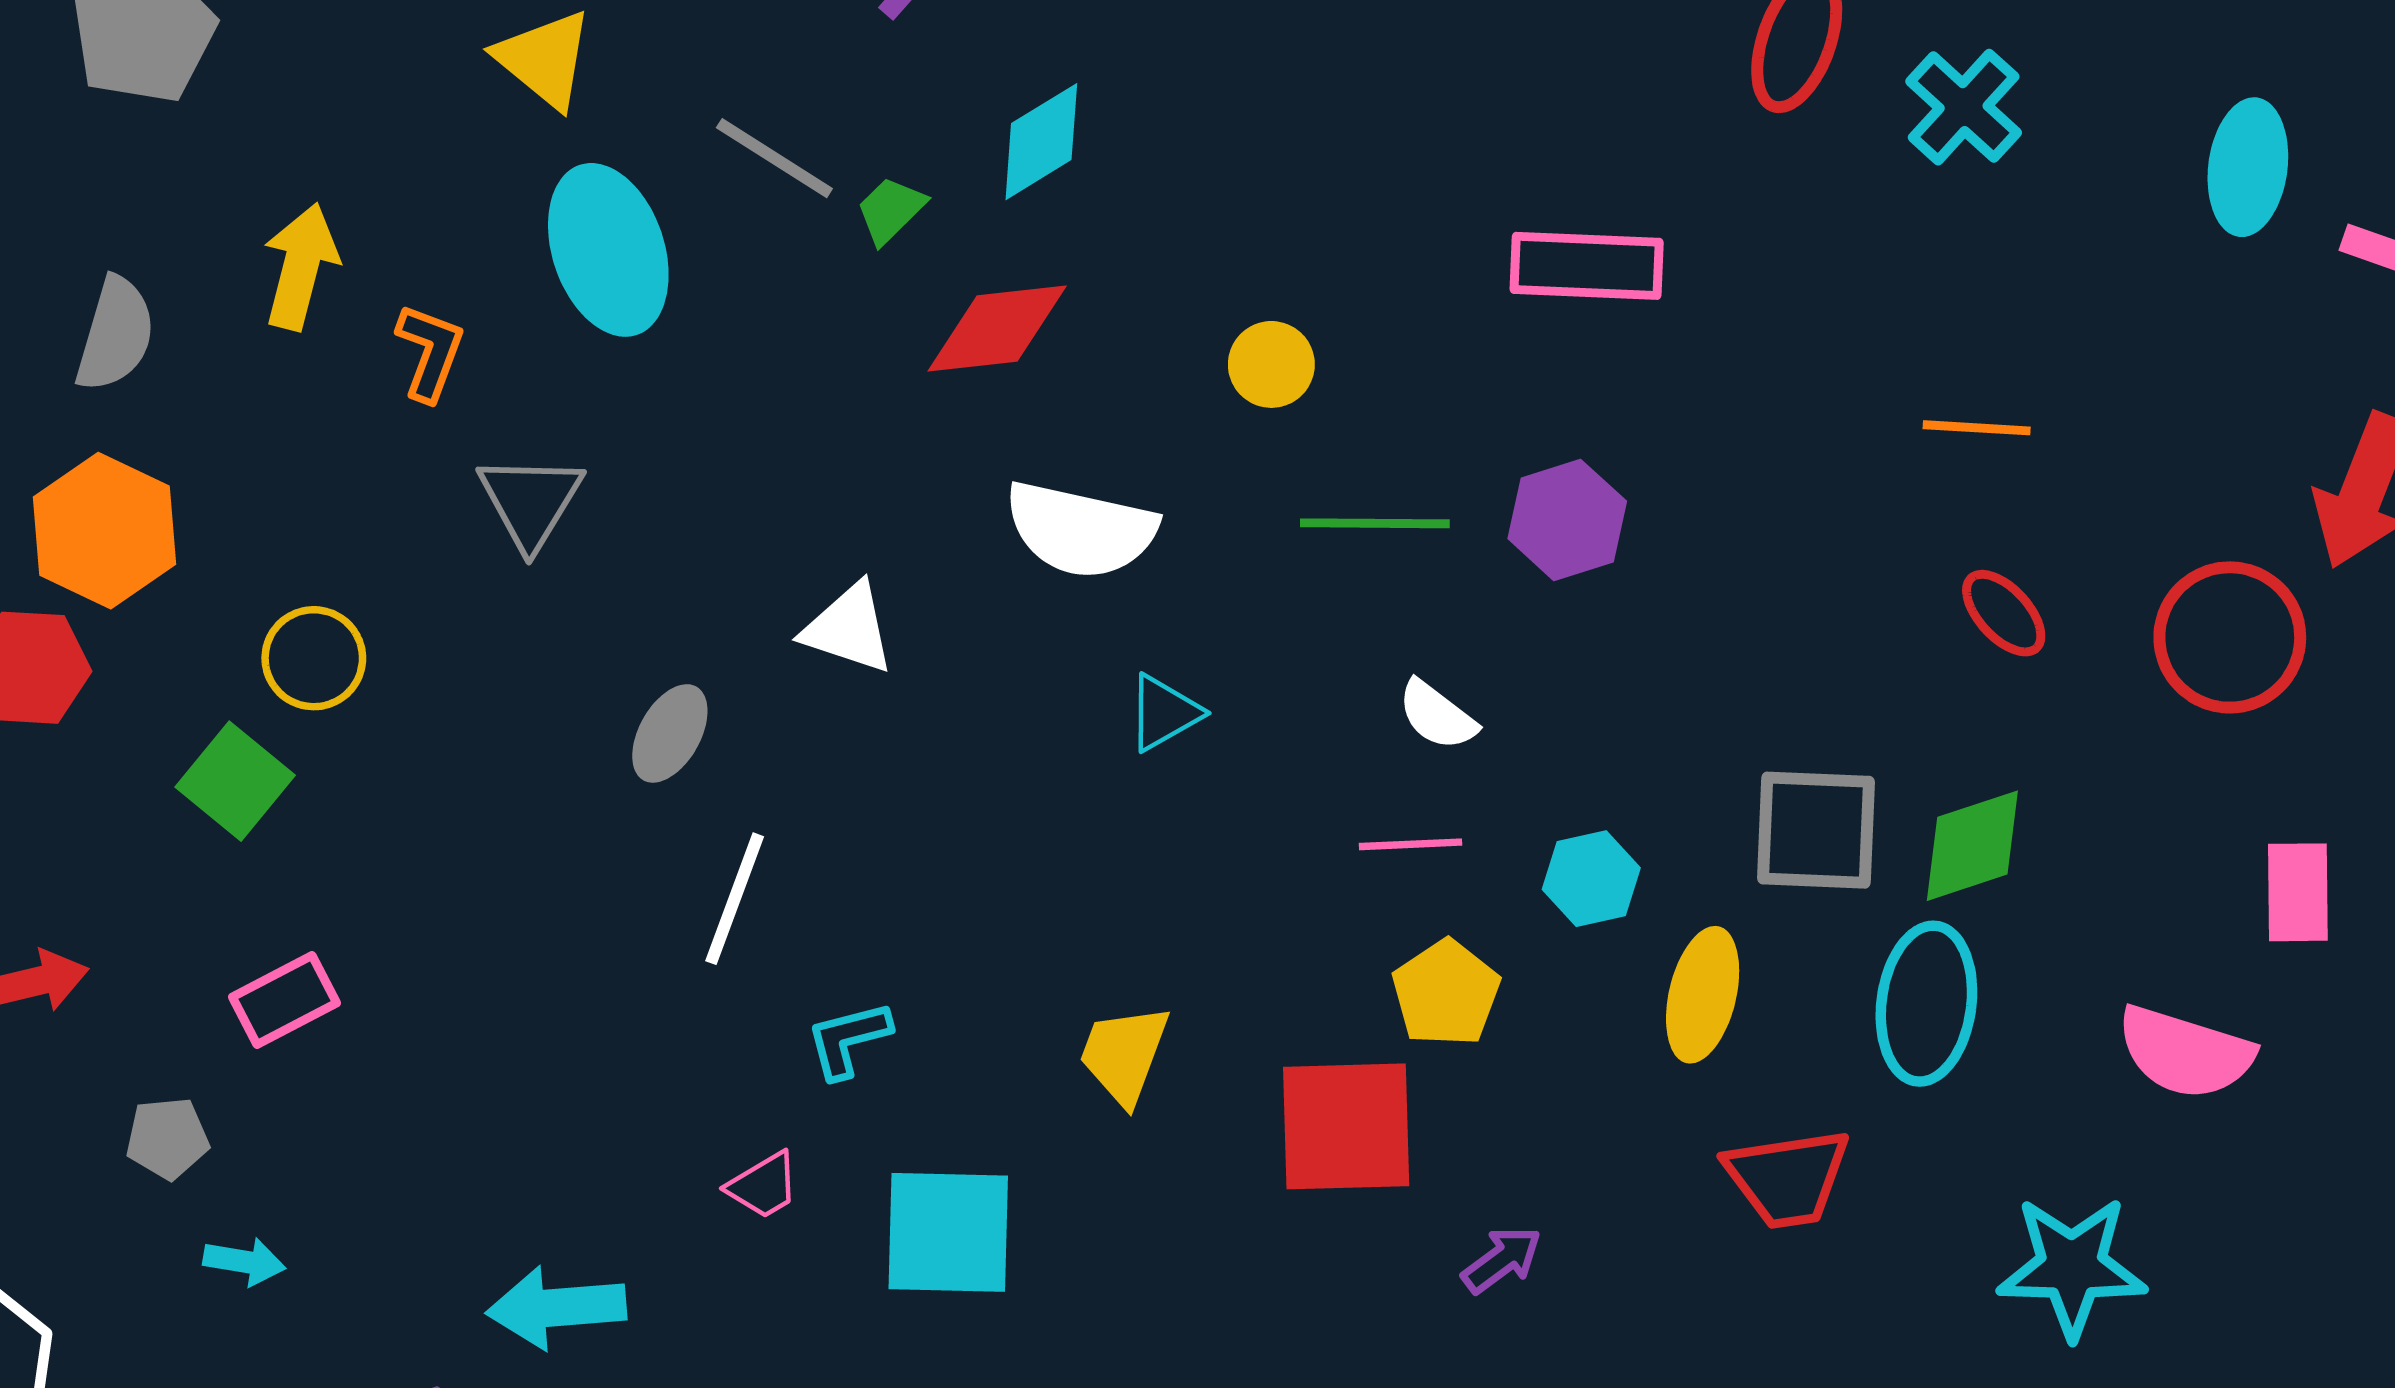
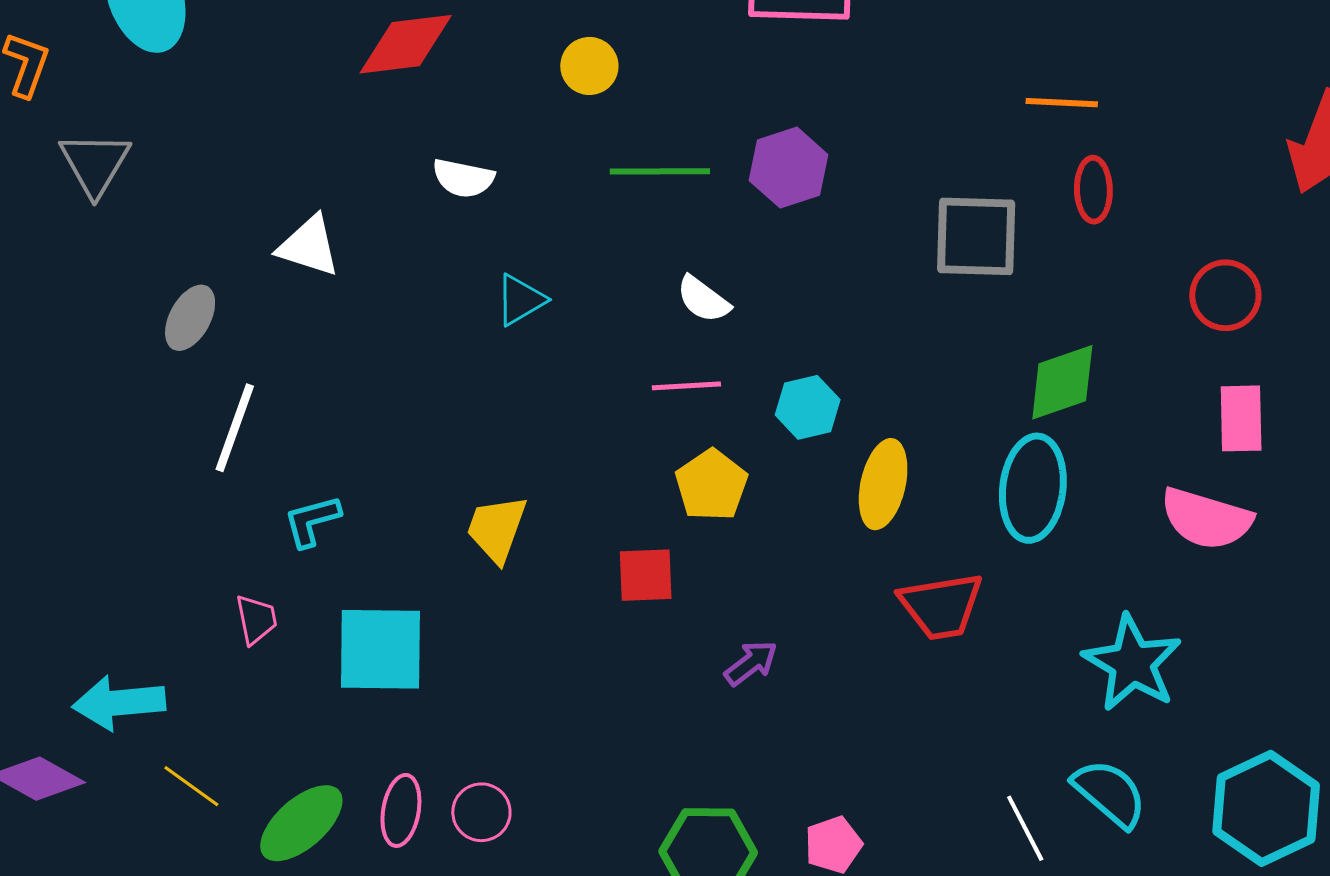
white semicircle: (1081, 530) -> (463, 178), size x0.6
red ellipse: (2004, 613) -> (1093, 190), moved, turned 42
red circle: (2230, 637) -> (1225, 295), moved, size x0.7
gray square: (1816, 830) -> (976, 236), moved
pink rectangle: (2298, 892) -> (1241, 418), moved
red square: (1346, 1126) -> (646, 575), size x0.6
pink trapezoid: (763, 1185) -> (256, 619), turned -70
cyan star: (2072, 1267) -> (1132, 663), turned 30

